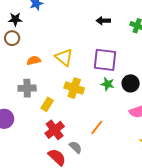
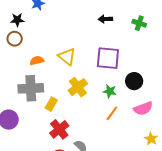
green star: (107, 84) -> (110, 91), moved
gray cross: (27, 88) -> (31, 88), size x1.4
yellow cross: (74, 88) -> (78, 87), turned 36
orange line: (97, 127) -> (112, 113), moved

